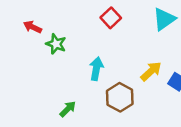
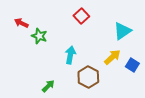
cyan triangle: (164, 19) -> (122, 31), moved

